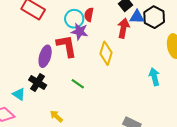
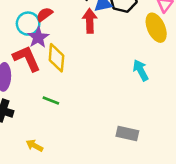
red semicircle: (89, 15) -> (44, 14), turned 56
purple star: (80, 32) -> (38, 37), turned -30
yellow diamond: (106, 53) -> (56, 58), moved

